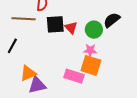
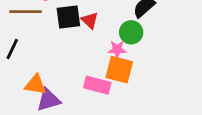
green circle: (94, 30) -> (131, 32), moved
orange triangle: (28, 73) -> (35, 85), turned 36

